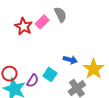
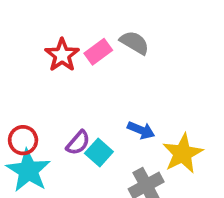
gray semicircle: (60, 15) -> (134, 43), turned -42
purple semicircle: (33, 81) -> (78, 143), moved

